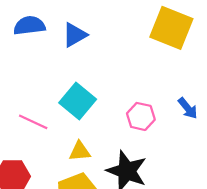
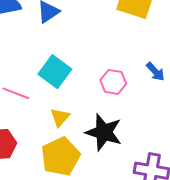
yellow triangle: (80, 151) -> (60, 117), turned -40

